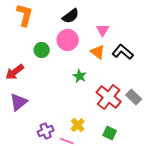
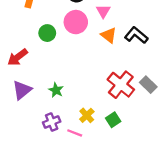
pink triangle: (103, 30) -> (103, 11), moved
green star: (80, 76) -> (56, 90), moved
green square: (110, 133) -> (113, 120), moved, turned 32

